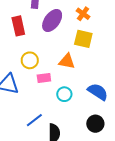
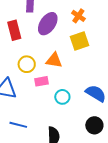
yellow square: (83, 39) -> (80, 41), turned -30
orange triangle: (67, 61) -> (54, 60), moved
blue line: (34, 120) -> (18, 125), moved, turned 54

